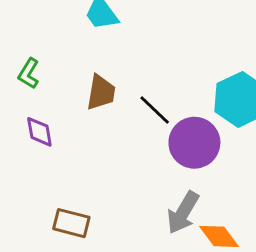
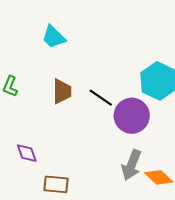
purple diamond: (39, 132) -> (27, 153), moved

